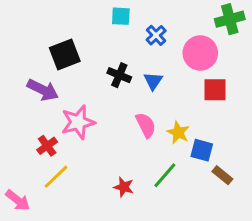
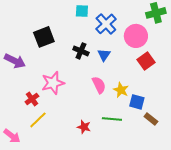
blue cross: (156, 35) -> (106, 24), size x1.5
purple arrow: (43, 90) -> (15, 61), moved
red square: (215, 90) -> (146, 61), turned -36
green line: (165, 175) -> (112, 119), turned 54

